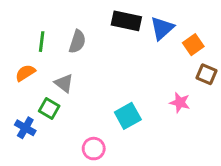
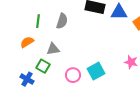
blue triangle: (162, 28) -> (119, 12), turned 42
gray triangle: (64, 83) -> (53, 49), turned -48
pink circle: (94, 149) -> (73, 75), moved

